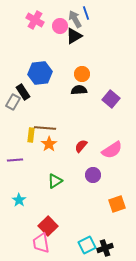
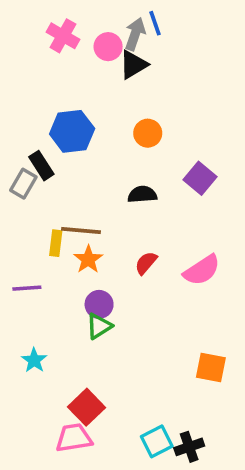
gray arrow: (75, 19) -> (135, 34), turned 48
black semicircle: (79, 90) -> (142, 194), moved
purple circle: (93, 175) -> (99, 304), moved
orange square: (117, 204) -> (211, 367), turned 30
pink trapezoid: (41, 243) -> (74, 438), turned 90

